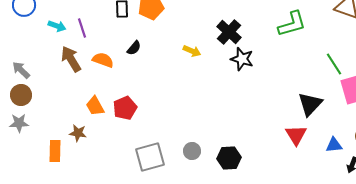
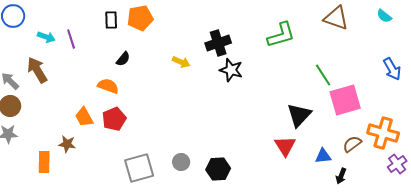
black cross: (229, 32) -> (218, 43), turned 30
brown arrow: (71, 59) -> (37, 70), moved
orange semicircle: (103, 60) -> (108, 86), moved

